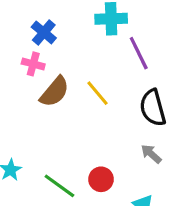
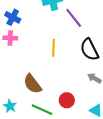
brown semicircle: (55, 92) -> (32, 84), moved, turned 115
yellow line: (98, 93) -> (54, 48), turned 54

